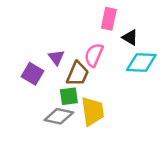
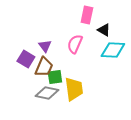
brown trapezoid: (78, 74) -> (44, 67), moved

